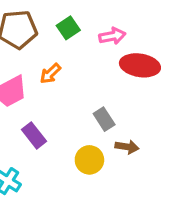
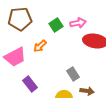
green square: (68, 28) -> (56, 25), moved

